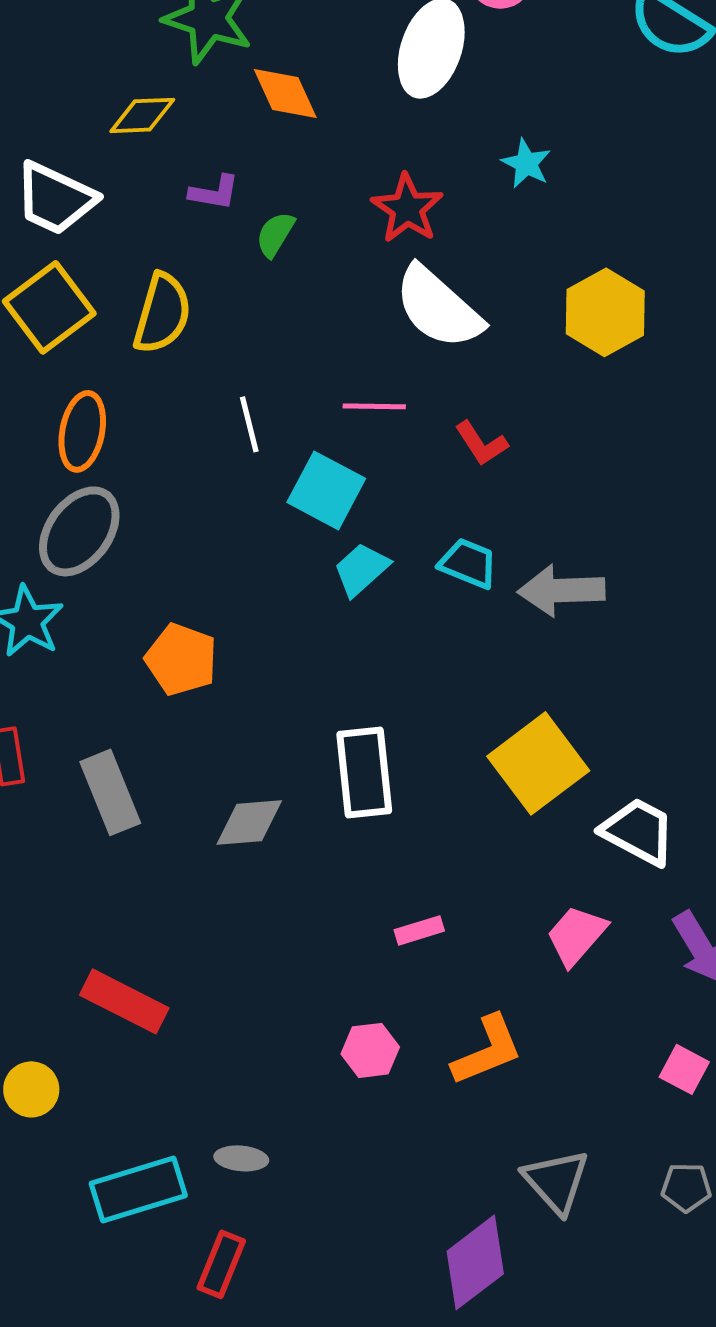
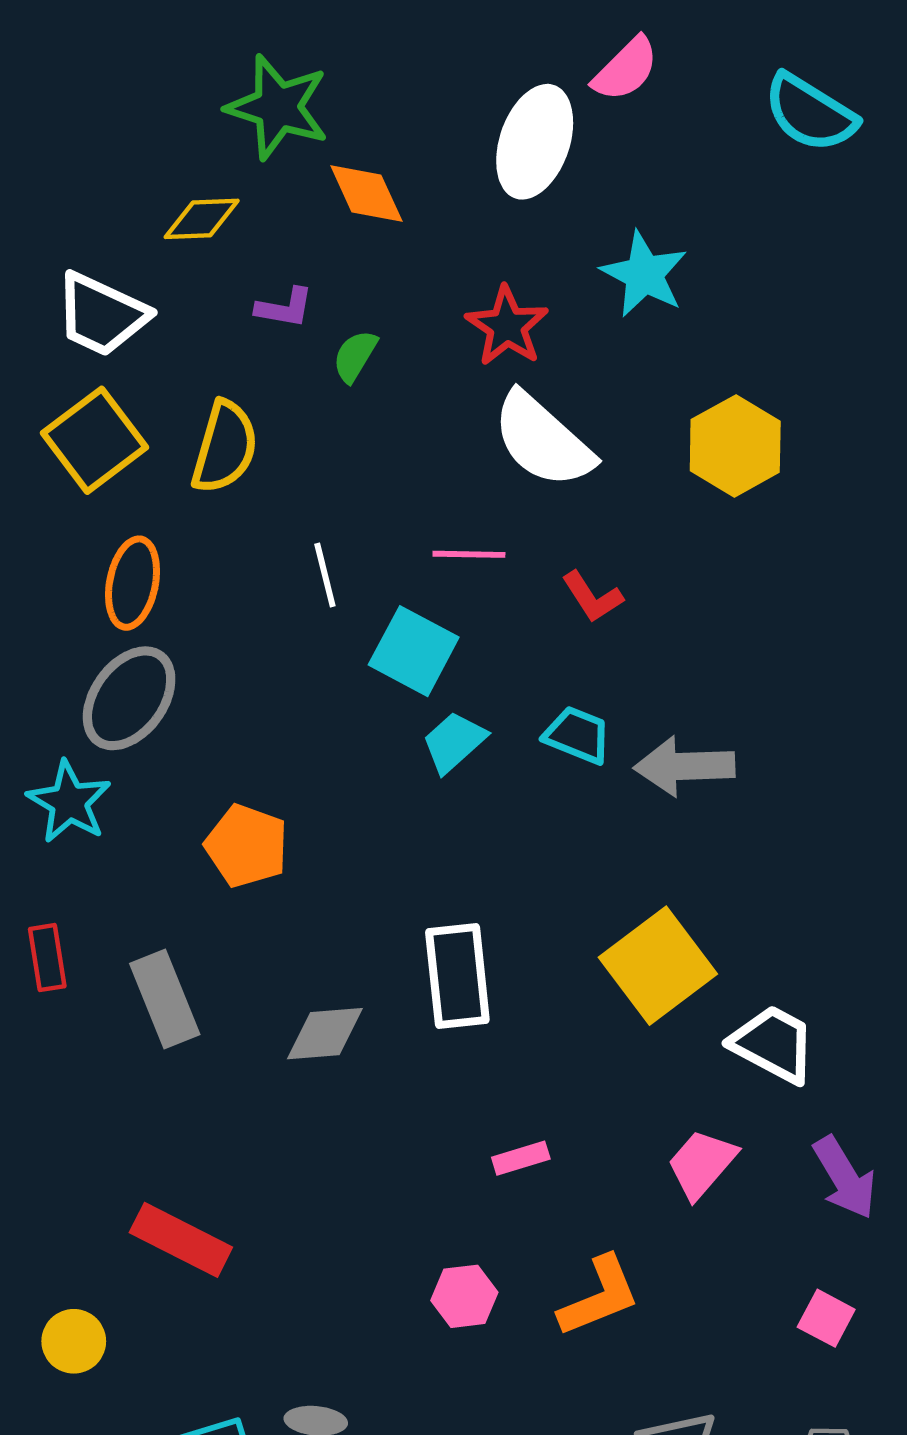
cyan star: (526, 163) -> (644, 274), size x1.5

